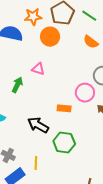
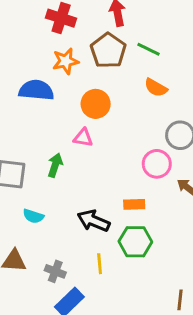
orange circle: (50, 37) -> (96, 104), moved
orange rectangle: (64, 108) -> (134, 204), moved
yellow line: (36, 163) -> (100, 264), moved

